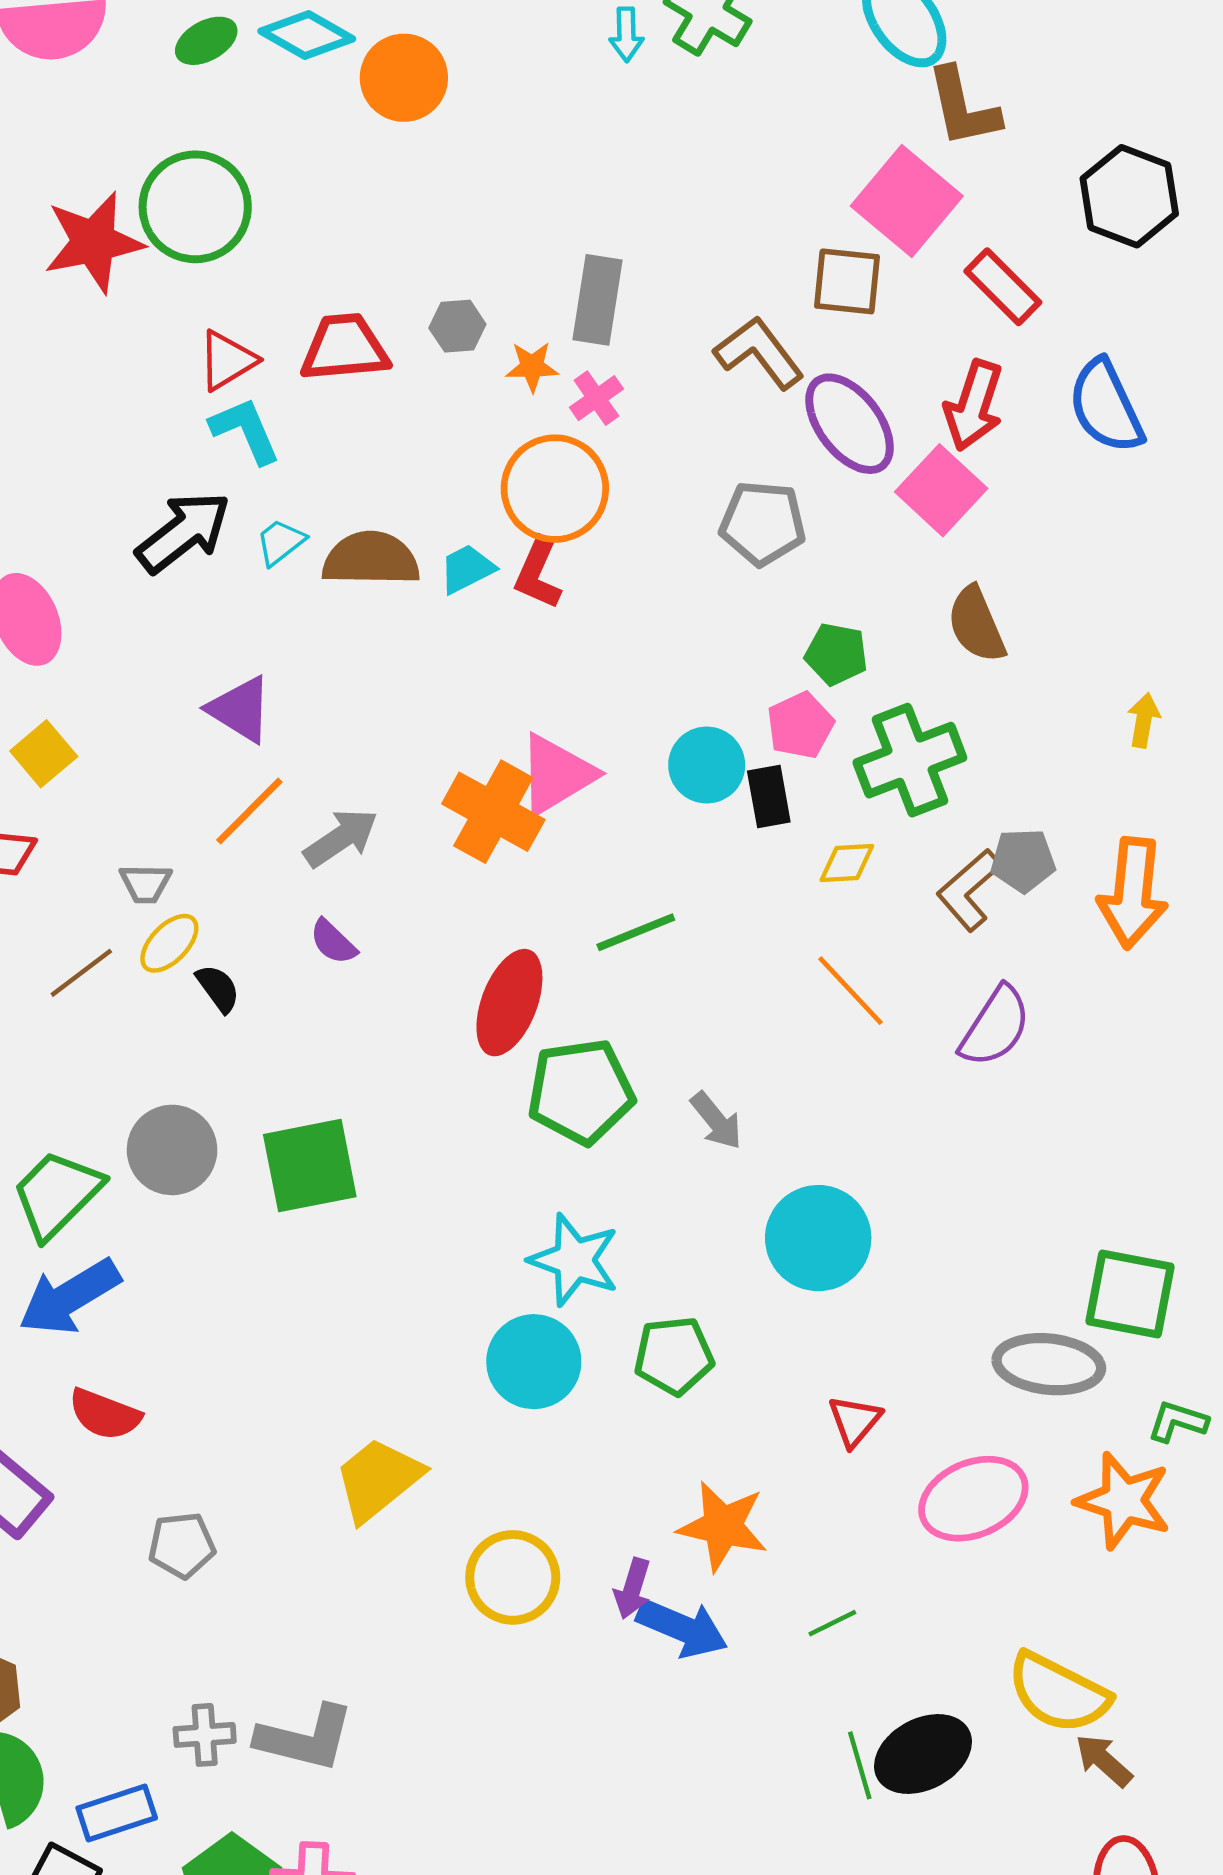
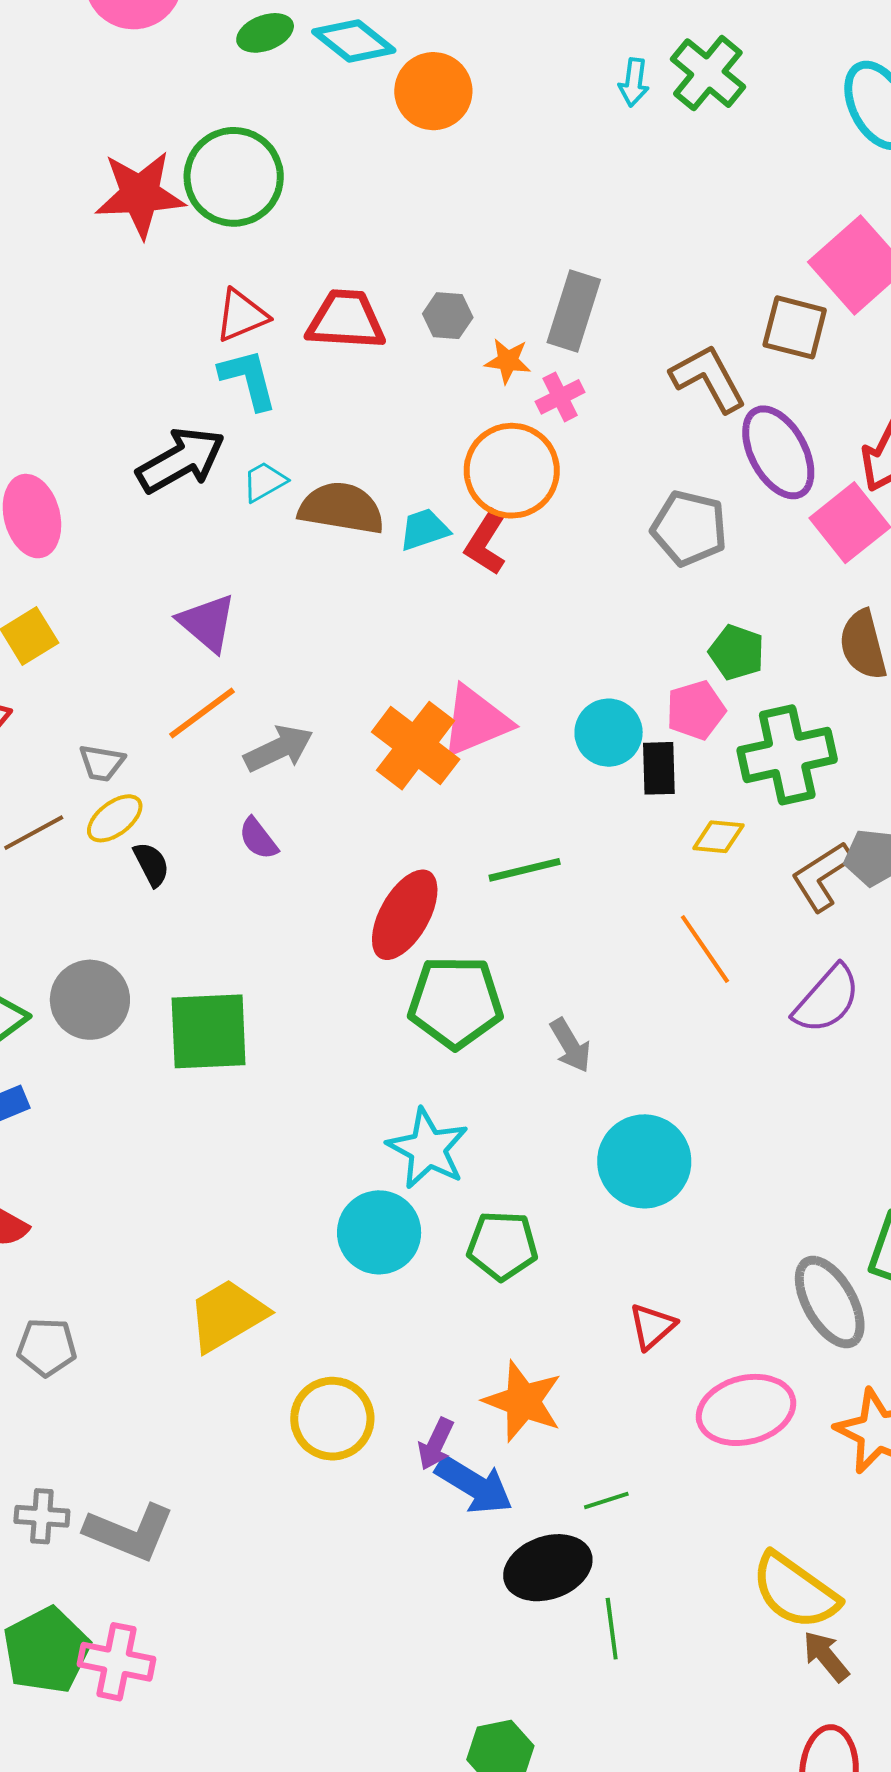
gray ellipse: (1049, 1364) -> (830, 1302), turned 46
black ellipse: (923, 1754) -> (548, 1568), moved

